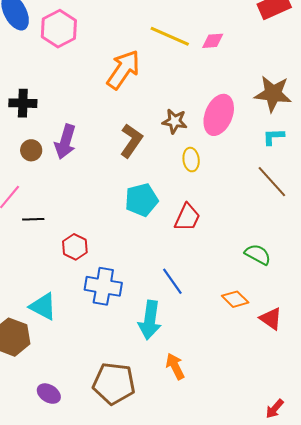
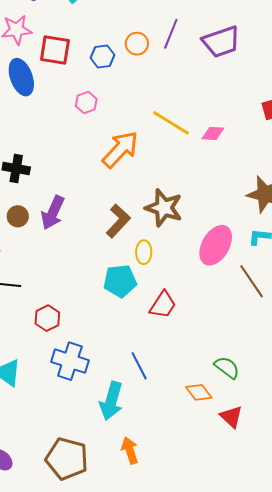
pink hexagon: (59, 29) -> (86, 102), moved, size x0.6
pink ellipse: (219, 115) -> (216, 245), moved
brown star: (175, 121) -> (164, 208), size x1.5
yellow ellipse: (191, 160) -> (144, 252), moved
green semicircle: (258, 254) -> (227, 367), moved

